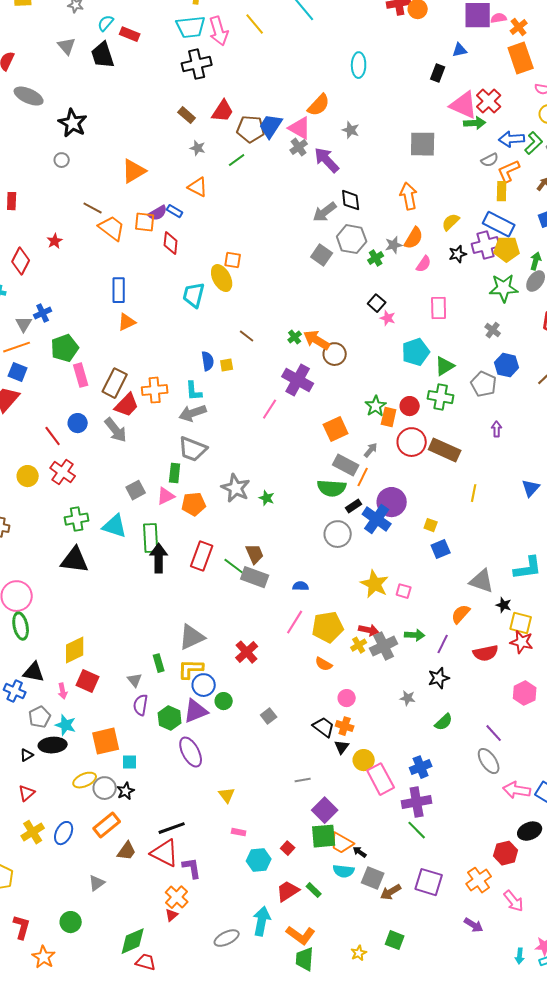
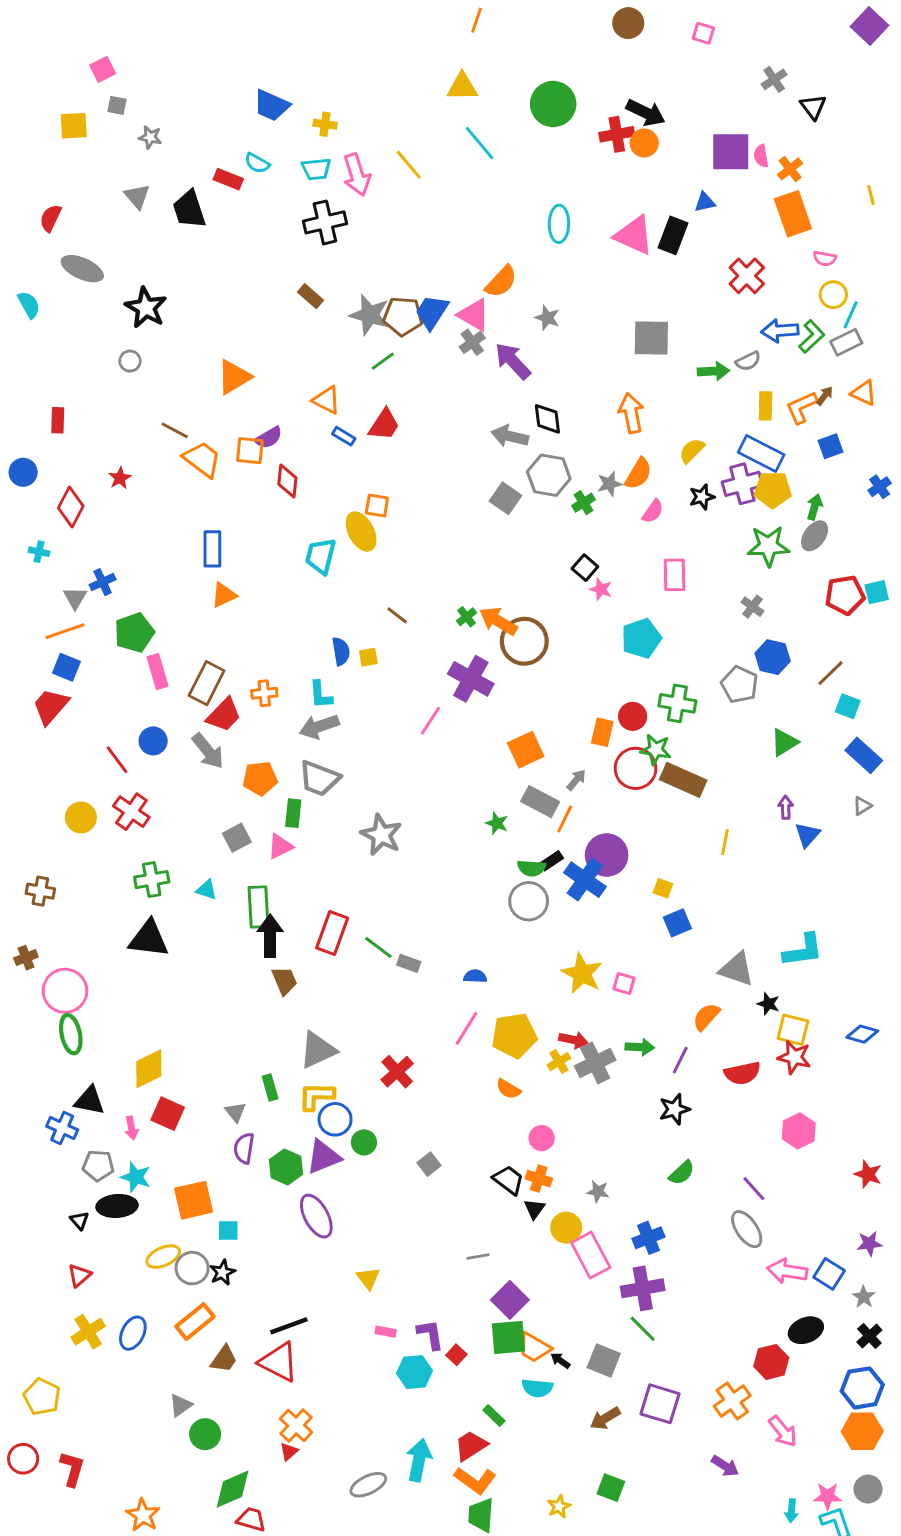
pink semicircle: (499, 18) -> (761, 156), turned -91
cyan semicircle: (106, 23) -> (257, 163), moved, turned -102
cyan trapezoid: (191, 27) -> (316, 169), size x0.7
black rectangle: (438, 73) -> (673, 235), size x1.4
pink triangle: (464, 105) -> (634, 235), moved
red trapezoid: (223, 111) -> (384, 425), moved
green arrow: (475, 123) -> (713, 371), moved
gray star: (198, 148) -> (370, 315), moved, size x1.8
orange L-shape: (509, 171) -> (802, 407), moved
blue rectangle: (175, 211) -> (344, 436), moved
gray arrow: (325, 212) -> (510, 436), turned 50
brown circle: (335, 354) -> (524, 641), size x1.4
green triangle: (445, 366) -> (784, 742), moved
orange cross: (155, 390) -> (264, 693), size x0.7
green star: (376, 406) -> (656, 750), moved, turned -30
purple arrow: (497, 429) -> (786, 807), moved
green semicircle: (332, 488) -> (531, 868), moved, size x0.7
green star: (267, 498) -> (497, 823), moved
orange pentagon: (194, 504) -> (260, 778), moved
cyan triangle: (115, 526) -> (207, 890), size x0.6
brown trapezoid: (255, 554) -> (285, 981), moved
gray rectangle: (255, 577) -> (409, 963), size x0.6
gray star: (408, 698) -> (598, 1192), moved
gray pentagon: (40, 717) -> (98, 1166), turned 30
black triangle: (27, 755) -> (79, 1220), turned -40
purple L-shape: (192, 868) -> (430, 1335), moved
gray square: (373, 878) -> (604, 1361), moved
red trapezoid: (288, 891) -> (471, 1446), moved
green circle: (71, 922) -> (205, 1434), moved
orange star: (44, 957) -> (143, 1515), moved

